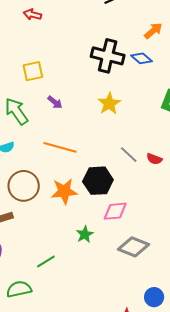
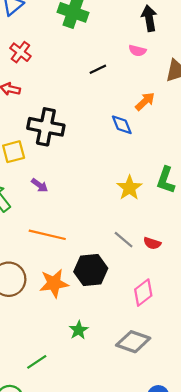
black cross: (108, 56) -> (46, 127), moved
blue diamond: (142, 58) -> (122, 125), moved, turned 30
yellow star: (109, 103) -> (129, 188), moved
pink diamond: (115, 211) -> (143, 293), moved, turned -30

